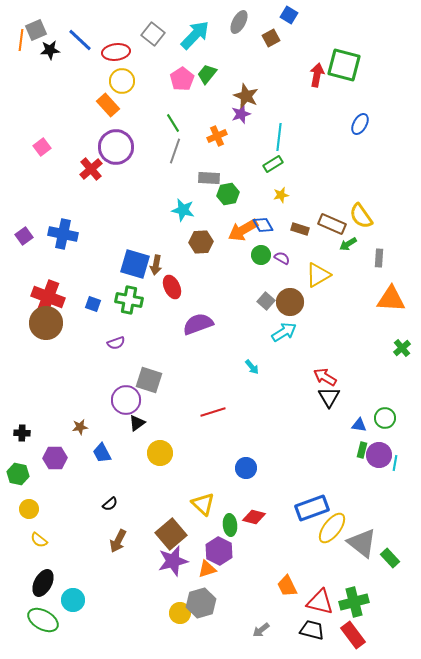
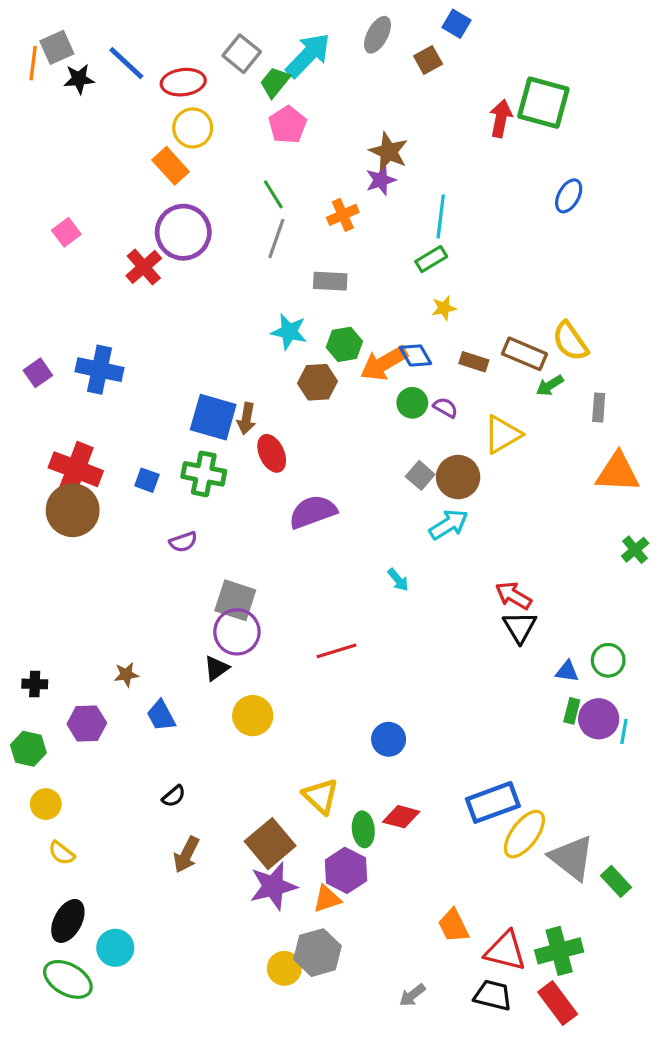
green trapezoid: (207, 74) -> (275, 82), moved
green hexagon: (228, 194) -> (344, 344), moved
purple circle: (126, 400) -> (237, 632), moved

